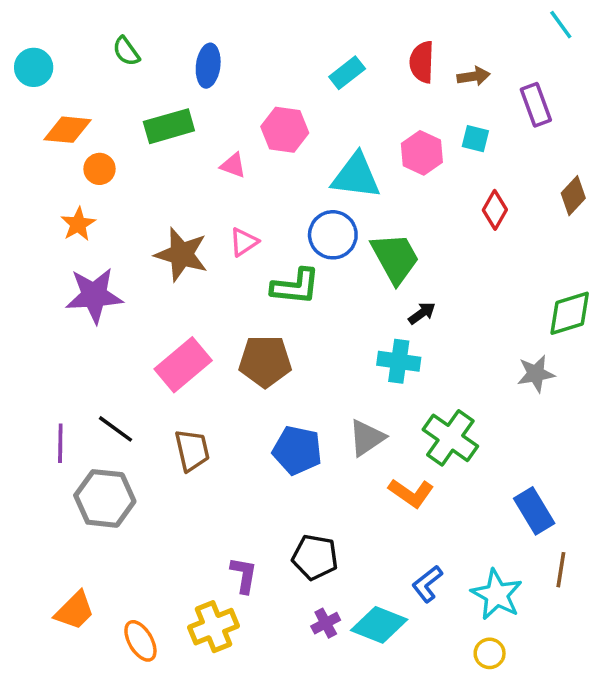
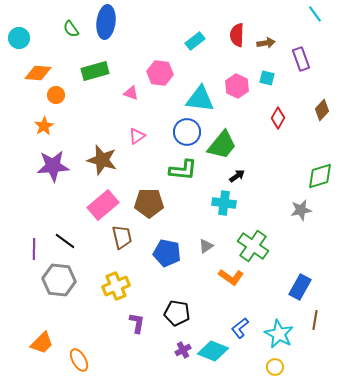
blue ellipse: (208, 66) -> (106, 22), moved, size x1.4
brown star: (181, 254) -> (102, 160), moved
green trapezoid: (395, 258) -> (222, 145), turned 68
green L-shape: (295, 286) -> (183, 170), moved
gray triangle: (367, 438) -> (206, 246), size x0.7
brown trapezoid: (192, 450) -> (122, 237), moved
blue rectangle: (534, 511) -> (300, 287), turned 60
yellow cross: (213, 627) -> (116, 286), moved

